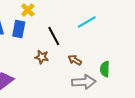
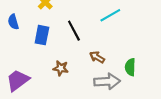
blue rectangle: (19, 29) -> (42, 35), moved
brown star: (42, 57) -> (61, 68), moved

